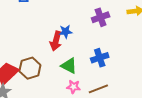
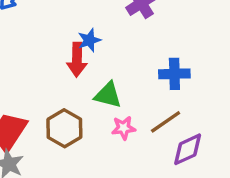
blue cross: (100, 58) -> (174, 74), moved, turned 30
brown hexagon: (30, 68) -> (64, 128), moved

